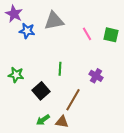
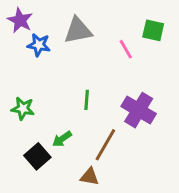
green square: (111, 35) -> (153, 30), moved
purple cross: (96, 76) -> (139, 110), size x1.6
black square: (41, 91) -> (37, 156), moved
green arrow: (43, 120) -> (62, 139), moved

